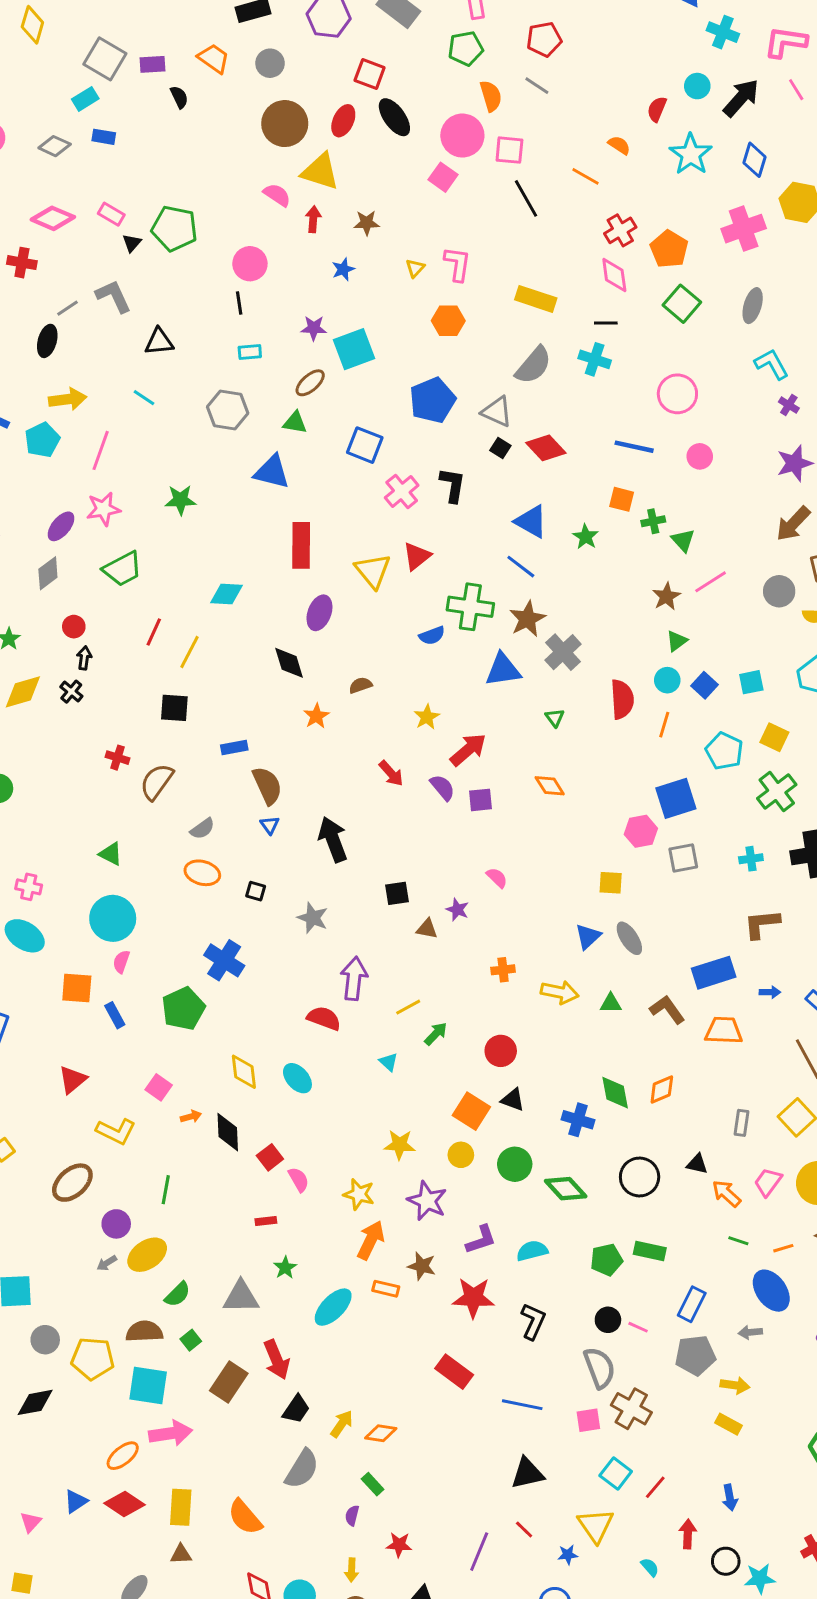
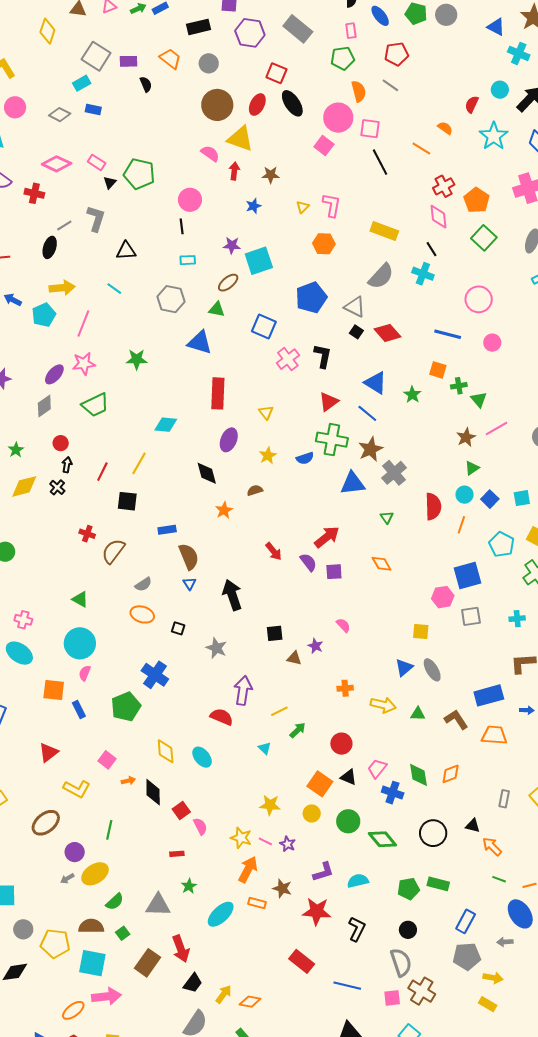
gray L-shape: (113, 296) -> (96, 219), turned 40
black line: (606, 323) -> (431, 249), turned 56
red triangle: (417, 556) -> (329, 402), moved
yellow triangle: (373, 571) -> (266, 413), size x0.6
red line: (154, 632) -> (102, 472), moved
yellow star: (427, 717) -> (268, 456), moved
pink trapezoid: (768, 1182) -> (377, 768), moved
purple star: (427, 1201) -> (288, 844), size x0.6
pink line: (638, 1327) -> (265, 841), moved

